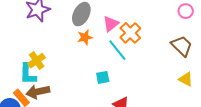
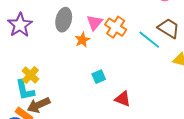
orange star: (85, 37) -> (82, 40), moved
cyan line: (117, 50) -> (149, 40), moved

